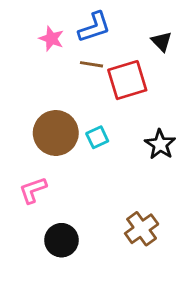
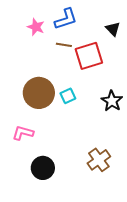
pink L-shape: (33, 190) -> (23, 133), turned 35

